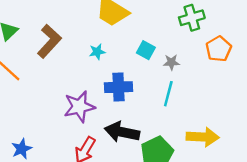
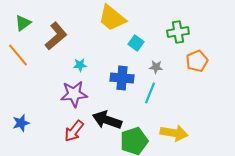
cyan square: (146, 50) -> (136, 43), moved
cyan star: (97, 52) -> (80, 65), moved
blue cross: (119, 87) -> (122, 78), moved

